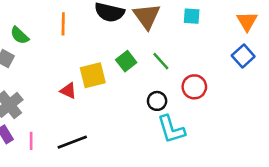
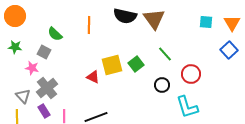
cyan square: (192, 16) -> (206, 22), moved
green square: (126, 61) -> (136, 64), moved
cyan L-shape: (171, 129) -> (187, 107), moved

